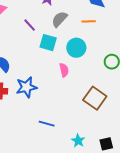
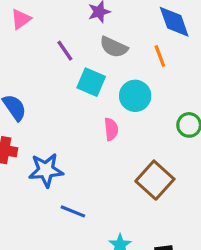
gray semicircle: (59, 19) -> (114, 47), turned -114
orange line: (89, 21) -> (160, 56), turned 64
blue star: (26, 87) -> (46, 170), moved

